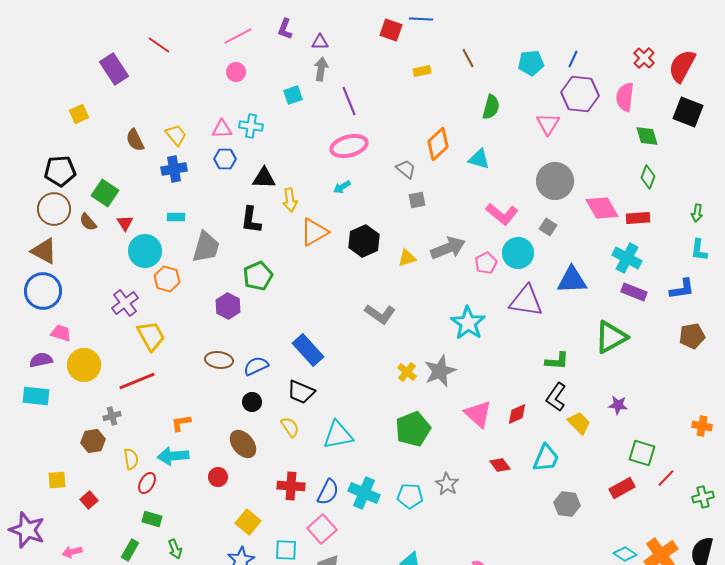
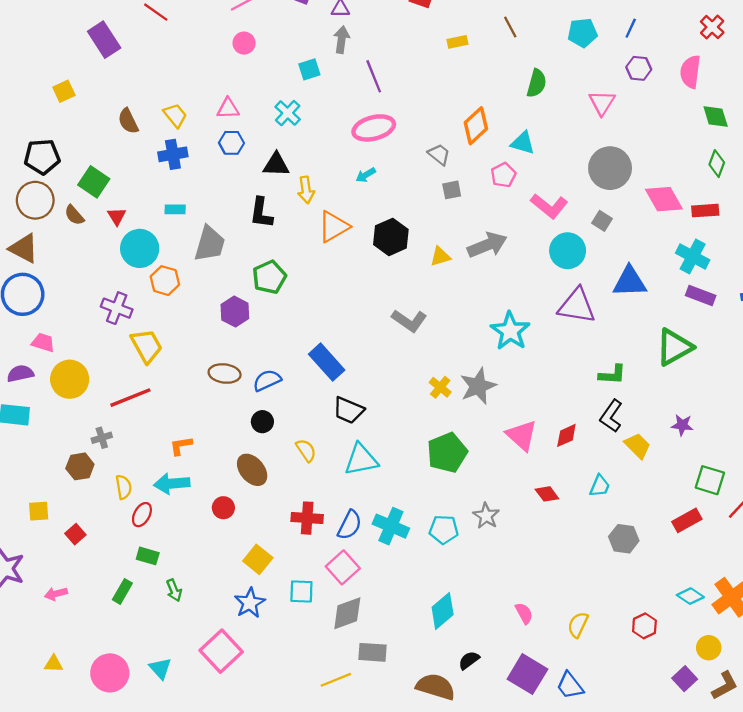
purple hexagon: (580, 94) -> (639, 68), size x0.6
cyan cross: (251, 126) -> (288, 113), moved, turned 35
pink pentagon: (486, 263) -> (503, 175), moved
purple cross: (125, 303) -> (117, 308), turned -32
black trapezoid: (301, 392) -> (348, 410), moved
cyan trapezoid: (546, 458) -> (600, 486), size x0.7

